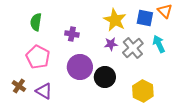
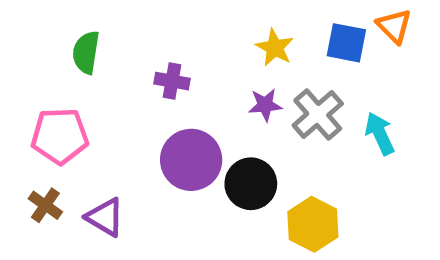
yellow star: (115, 20) -> (275, 48), size x0.7
cyan arrow: (159, 44) -> (380, 134), moved
pink pentagon: (38, 57) -> (60, 136), moved, turned -30
yellow hexagon: (143, 91) -> (313, 224), moved

